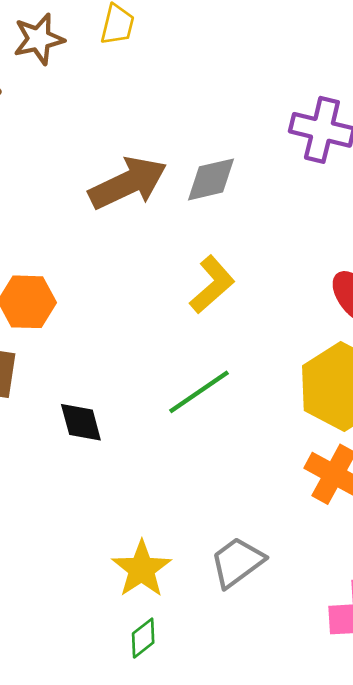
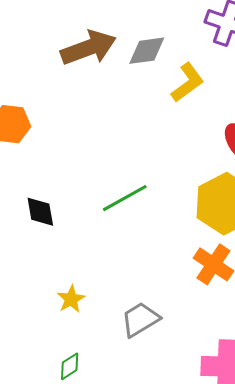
yellow L-shape: (212, 285) -> (188, 83), moved
yellow star: (142, 569) -> (71, 299), moved, size x0.7

